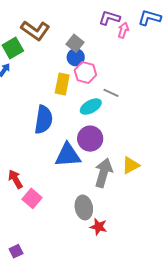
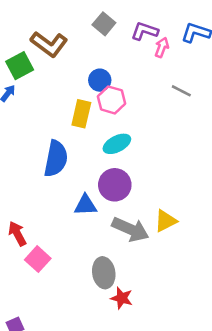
gray square: (75, 43) -> (104, 24), moved
gray line: (111, 93) -> (181, 91), moved
blue triangle: (68, 155) -> (85, 205), size x0.7
gray arrow: (103, 173) -> (130, 229), turned 96

